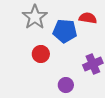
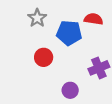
gray star: (35, 17) -> (37, 18), size x0.7

